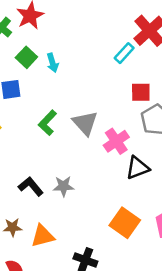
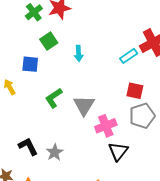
cyan arrow: (53, 63) -> (79, 53), moved
black triangle: (138, 168) -> (118, 151), turned -45
gray star: (63, 186) -> (55, 152), turned 30

